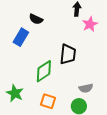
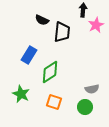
blue rectangle: (21, 37) -> (29, 55), moved
black trapezoid: (68, 54) -> (62, 32), moved

